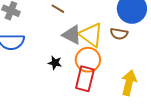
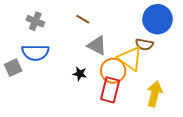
yellow triangle: (91, 35) -> (130, 59), moved

